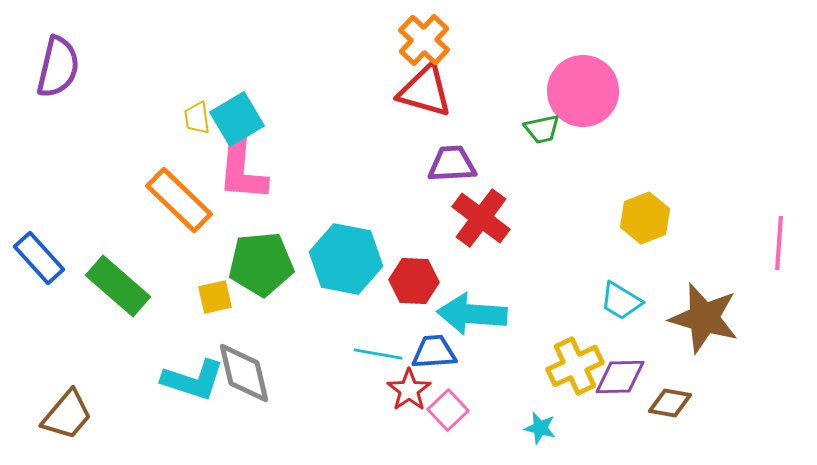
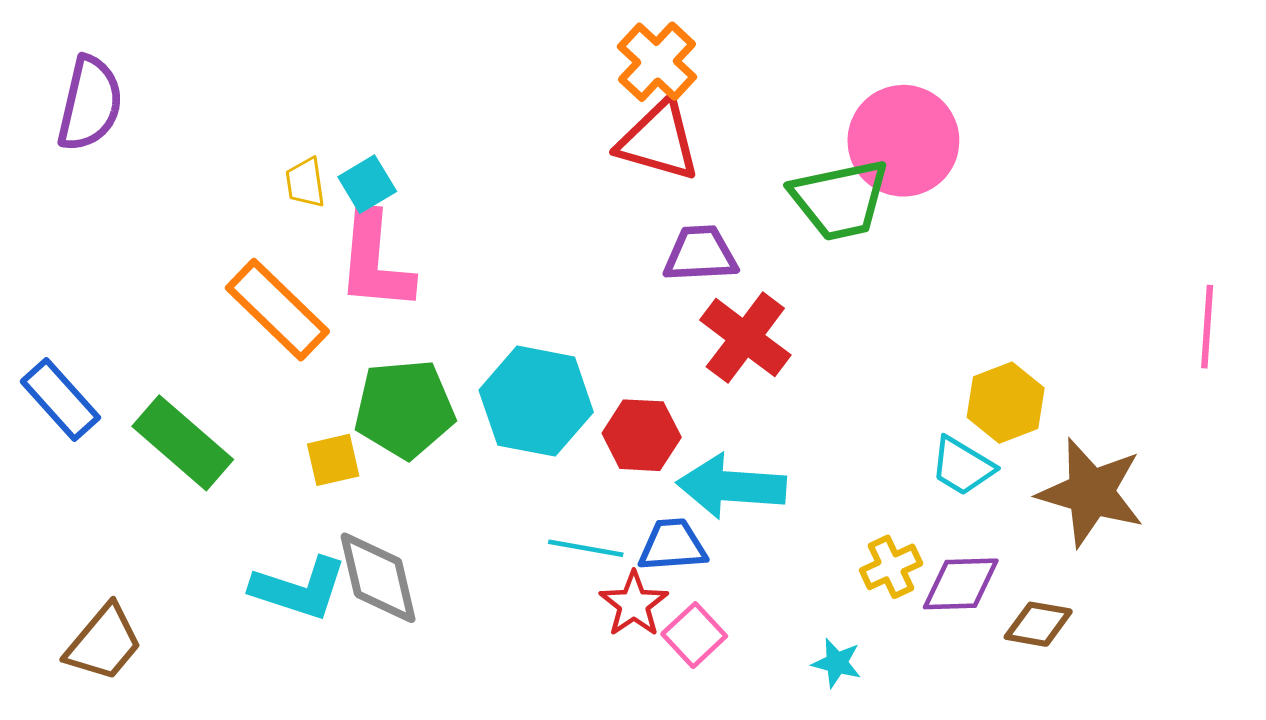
cyan square: (237, 119) -> (367, 184), size x0.7
green trapezoid: (542, 129) -> (840, 200), size x1.8
yellow hexagon: (645, 218) -> (1006, 403), moved
pink line: (779, 243) -> (1207, 327), moved
yellow cross: (575, 366) -> (891, 567), size x0.7

